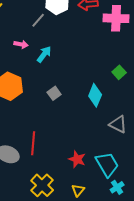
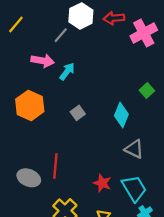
pink cross: (116, 18) -> (144, 33), turned -30
pink arrow: (21, 44) -> (43, 61), size x1.5
gray triangle: (118, 124) -> (134, 149), moved

